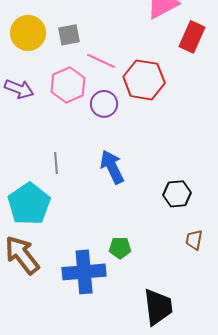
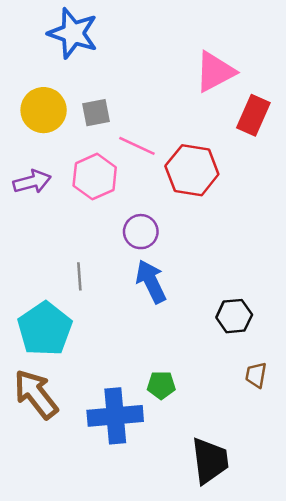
purple arrow: (19, 89) -> (32, 182), turned -36
purple circle: (104, 104) -> (141, 232), moved

